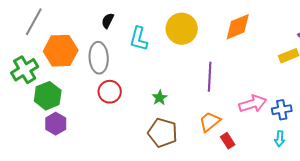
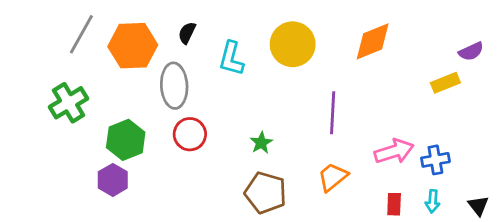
orange hexagon: (61, 51) -> (133, 46), moved
green hexagon: (48, 96) -> (126, 140), moved
red rectangle: (228, 141) -> (394, 204), moved, turned 35

